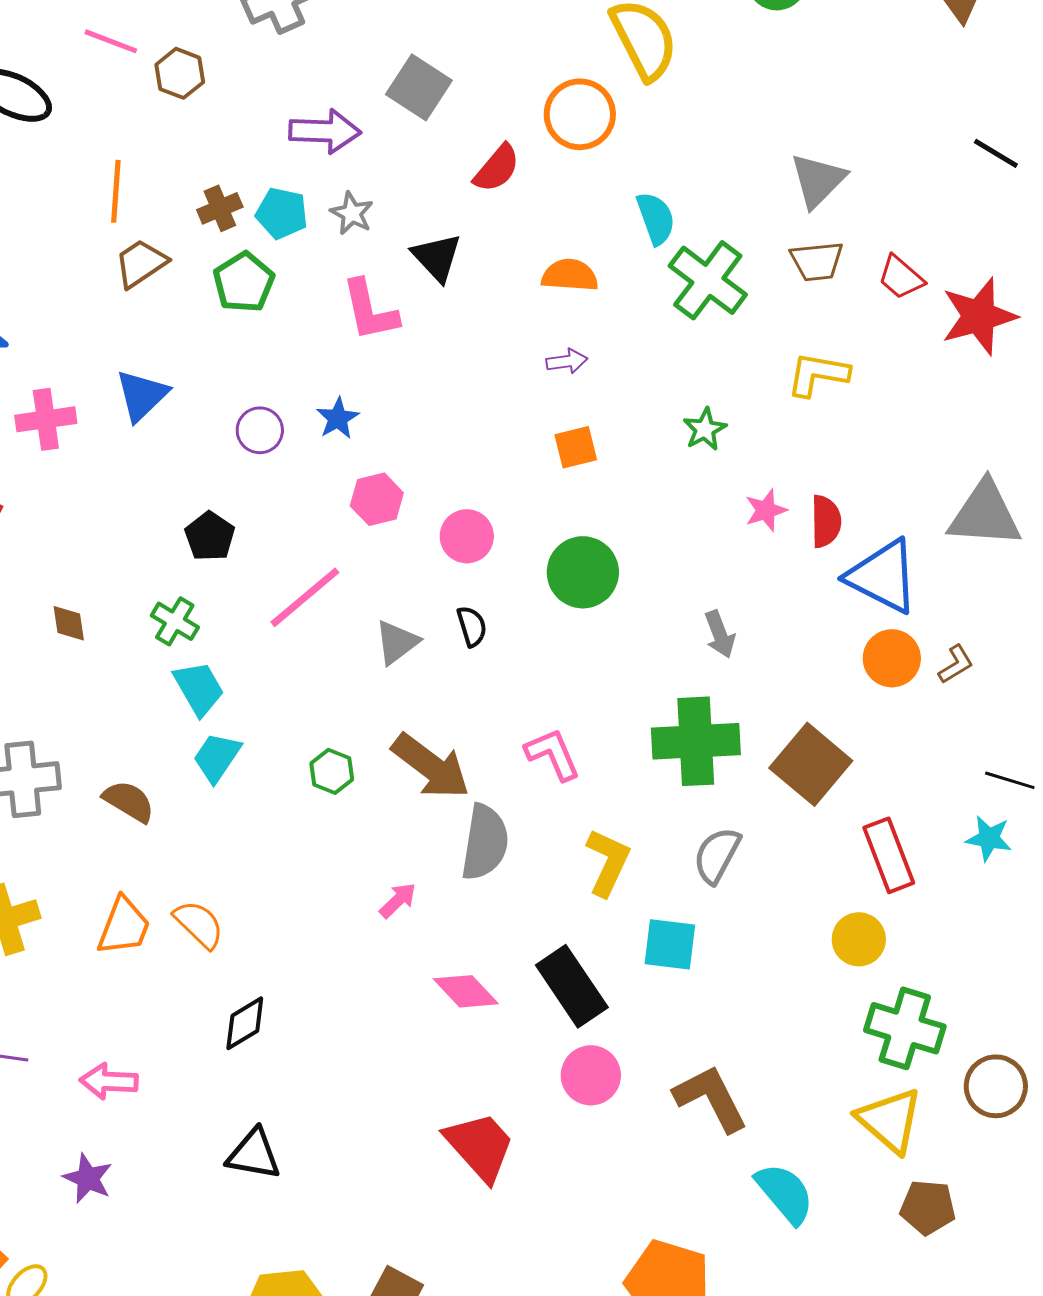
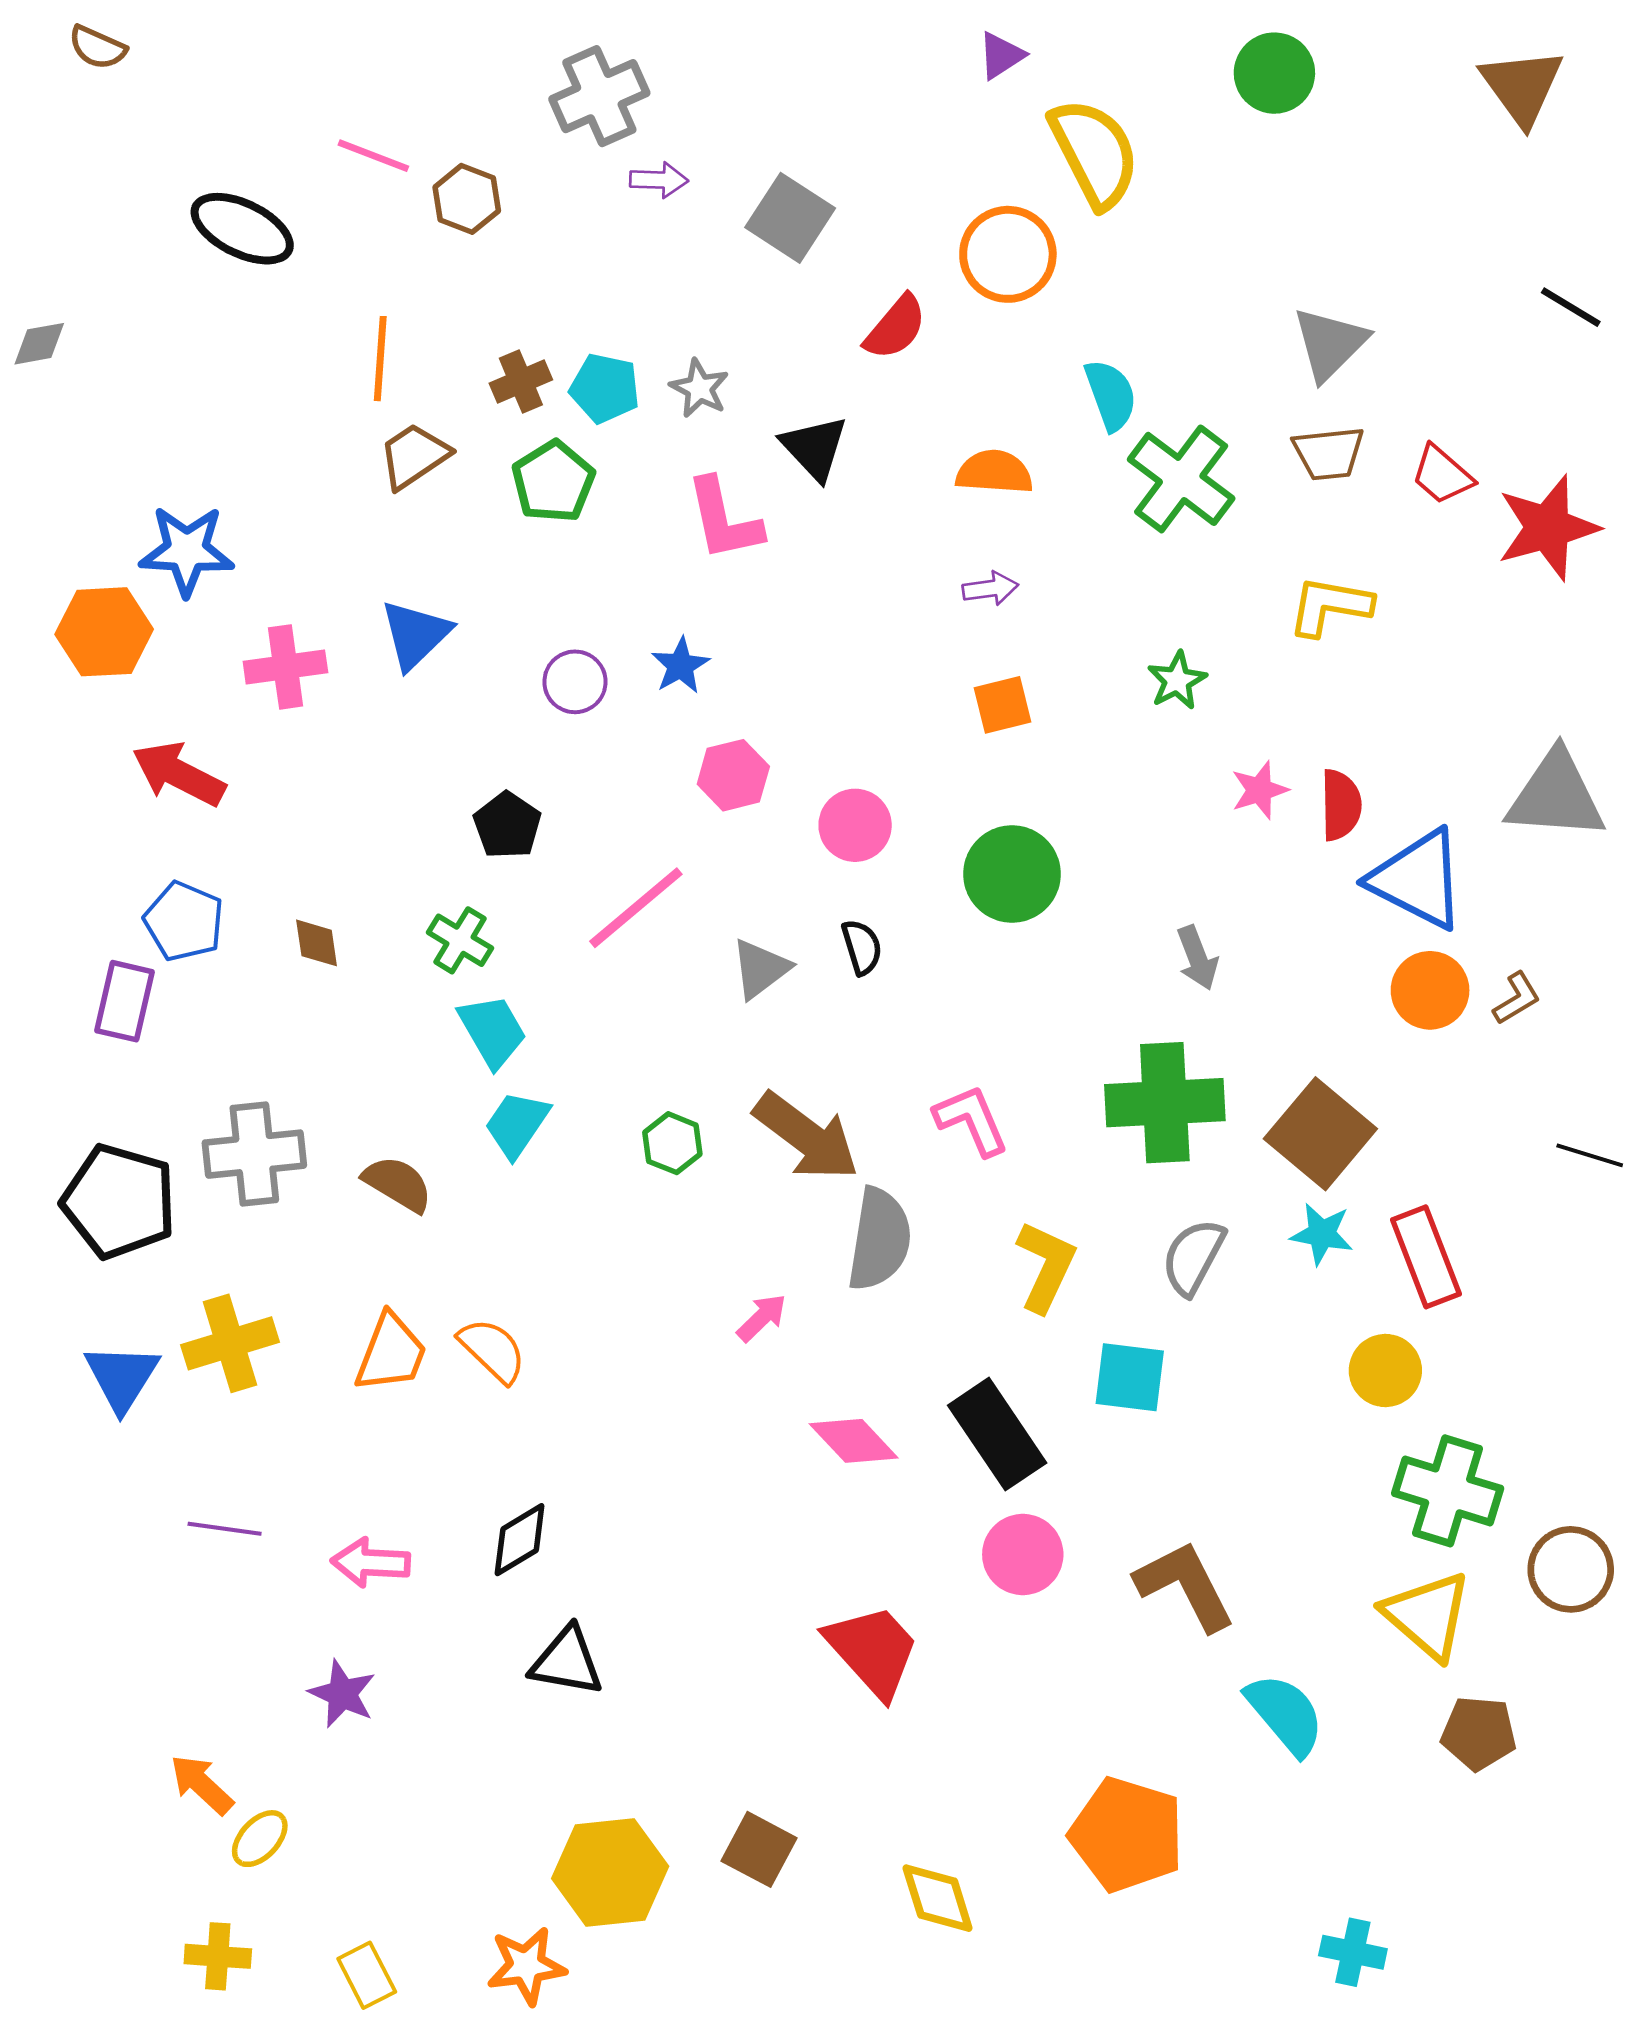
purple arrow: (325, 131) -> (659, 180), moved, size x0.6
cyan star: (989, 838) -> (1322, 1234), moved
black diamond: (245, 1023) -> (520, 1540), moved

